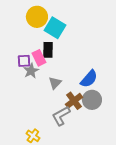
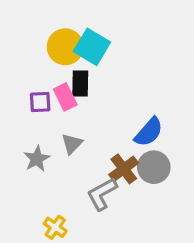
yellow circle: (37, 17) -> (65, 47), moved
gray star: (31, 71) -> (37, 159), moved
gray triangle: (55, 83) -> (72, 144), moved

